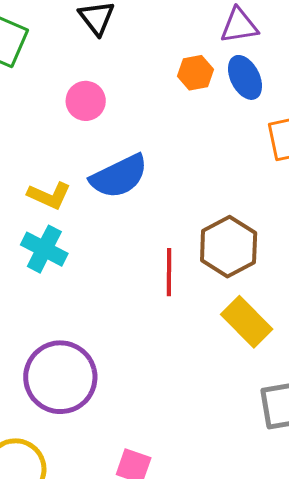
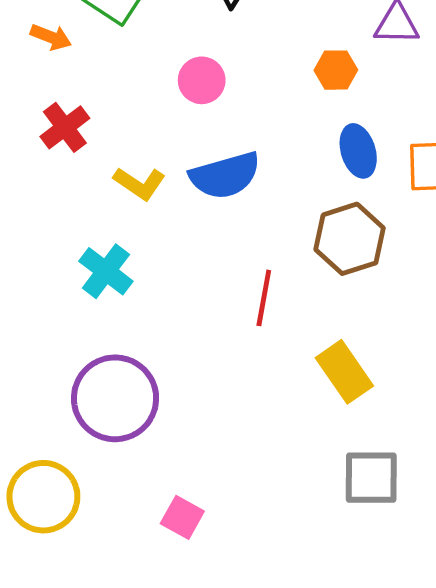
blue ellipse: (245, 77) -> (358, 151), moved
brown hexagon: (229, 247) -> (350, 239), moved
cyan cross: (44, 249) -> (106, 271), moved

